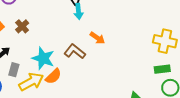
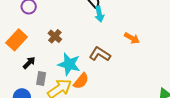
brown cross: (22, 26) -> (55, 36), moved
orange arrow: (97, 38) -> (132, 38), moved

